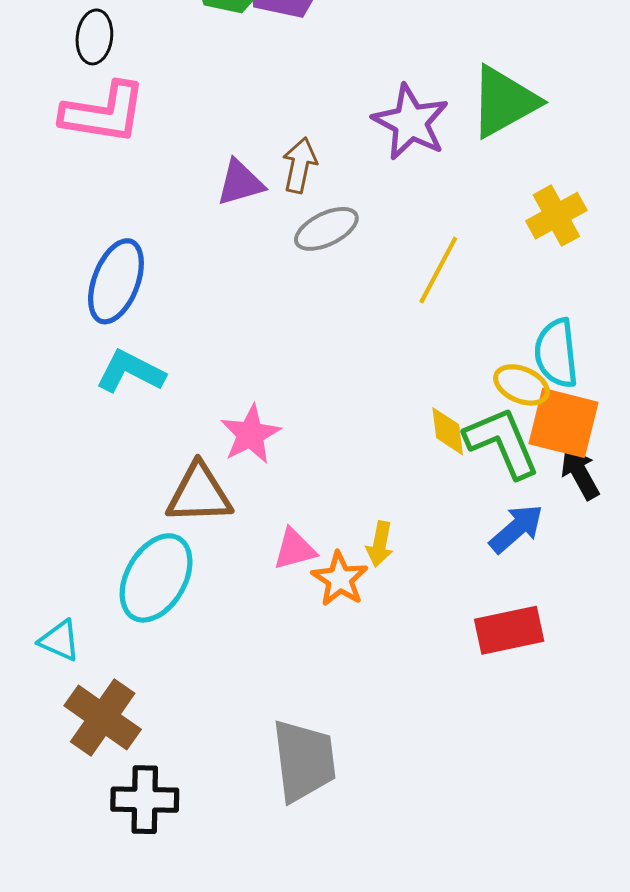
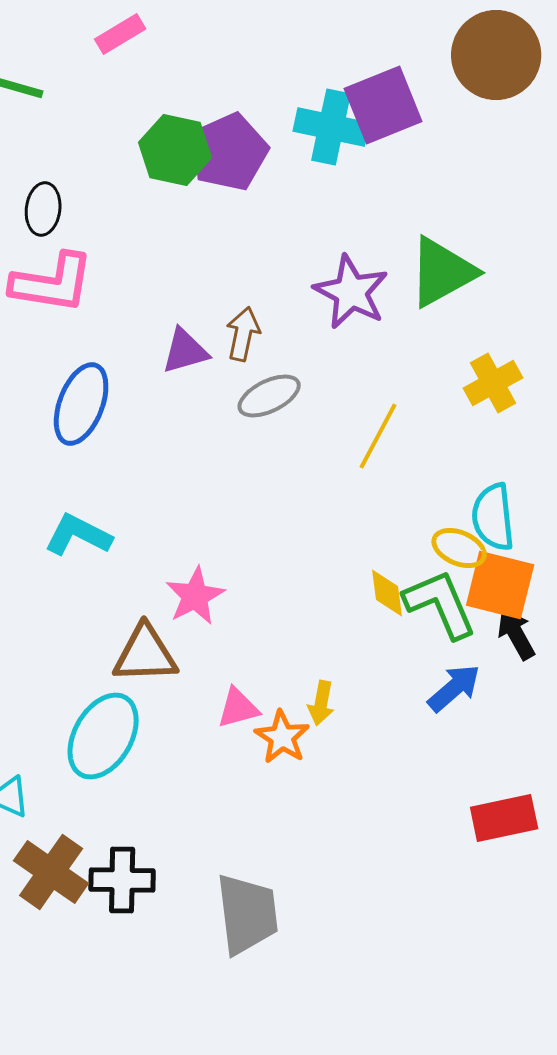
blue ellipse: (116, 281) -> (81, 404), moved
red rectangle: (509, 630) -> (504, 818), moved
black cross: (145, 800) -> (122, 880), moved

